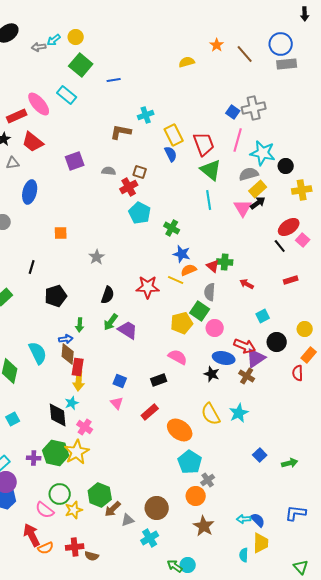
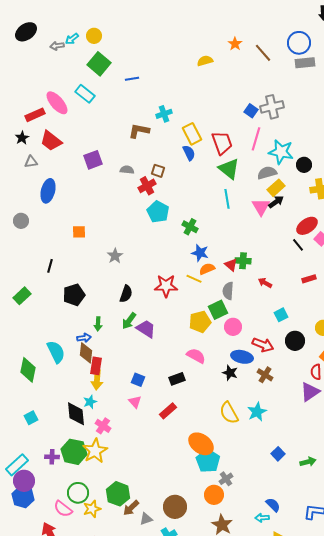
green square: (200, 311) -> (218, 310), turned 30
purple triangle: (256, 358) -> (310, 392), moved
orange ellipse: (180, 430) -> (201, 444), moved
blue semicircle: (258, 520) -> (273, 505), moved

